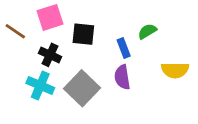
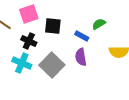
blue rectangle: (124, 48) -> (82, 36), turned -40

